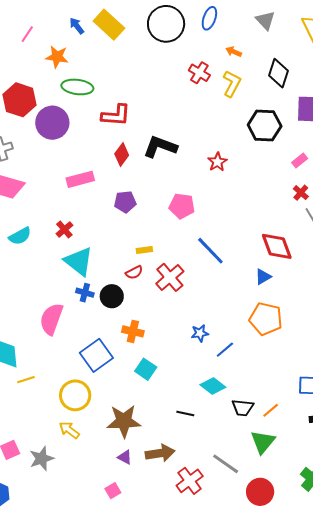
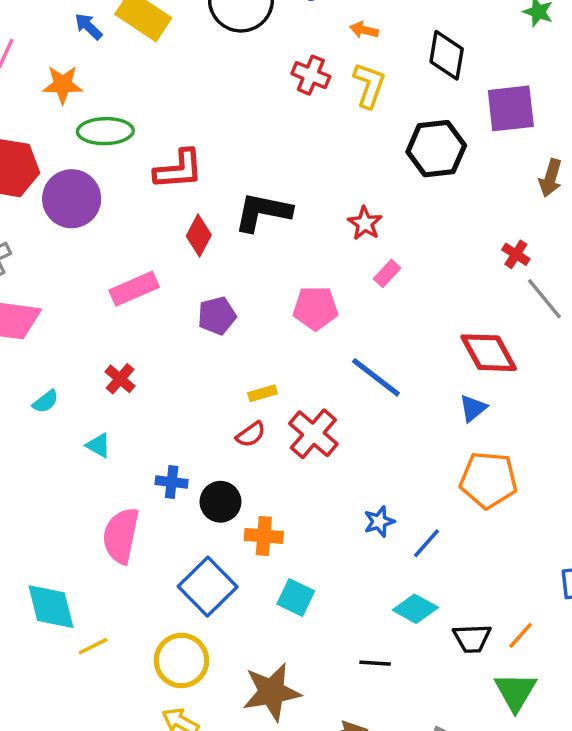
pink rectangle: (300, 160) -> (387, 273), moved
cyan semicircle: (20, 236) -> (46, 402), size x0.7
cyan triangle: (79, 261) -> (98, 445), moved, size x0.5
black circle: (112, 296) -> (220, 502), moved

